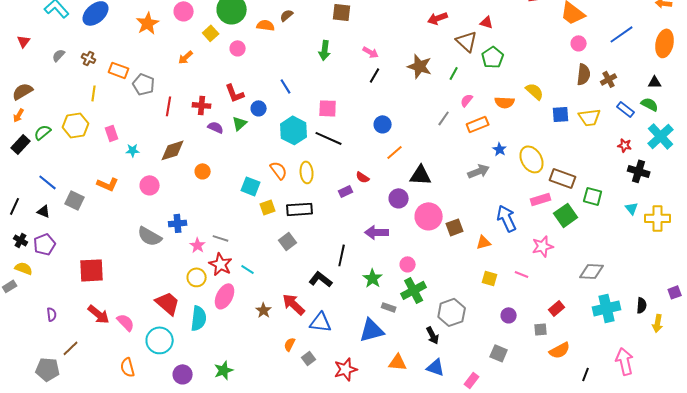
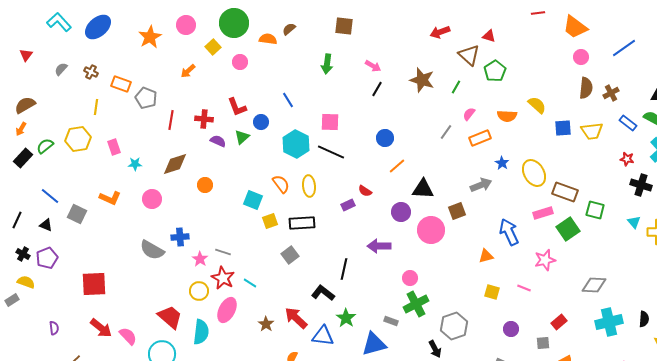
brown square: (455, 227) -> (457, 211), moved
green star: (373, 278) -> (346, 318), moved

